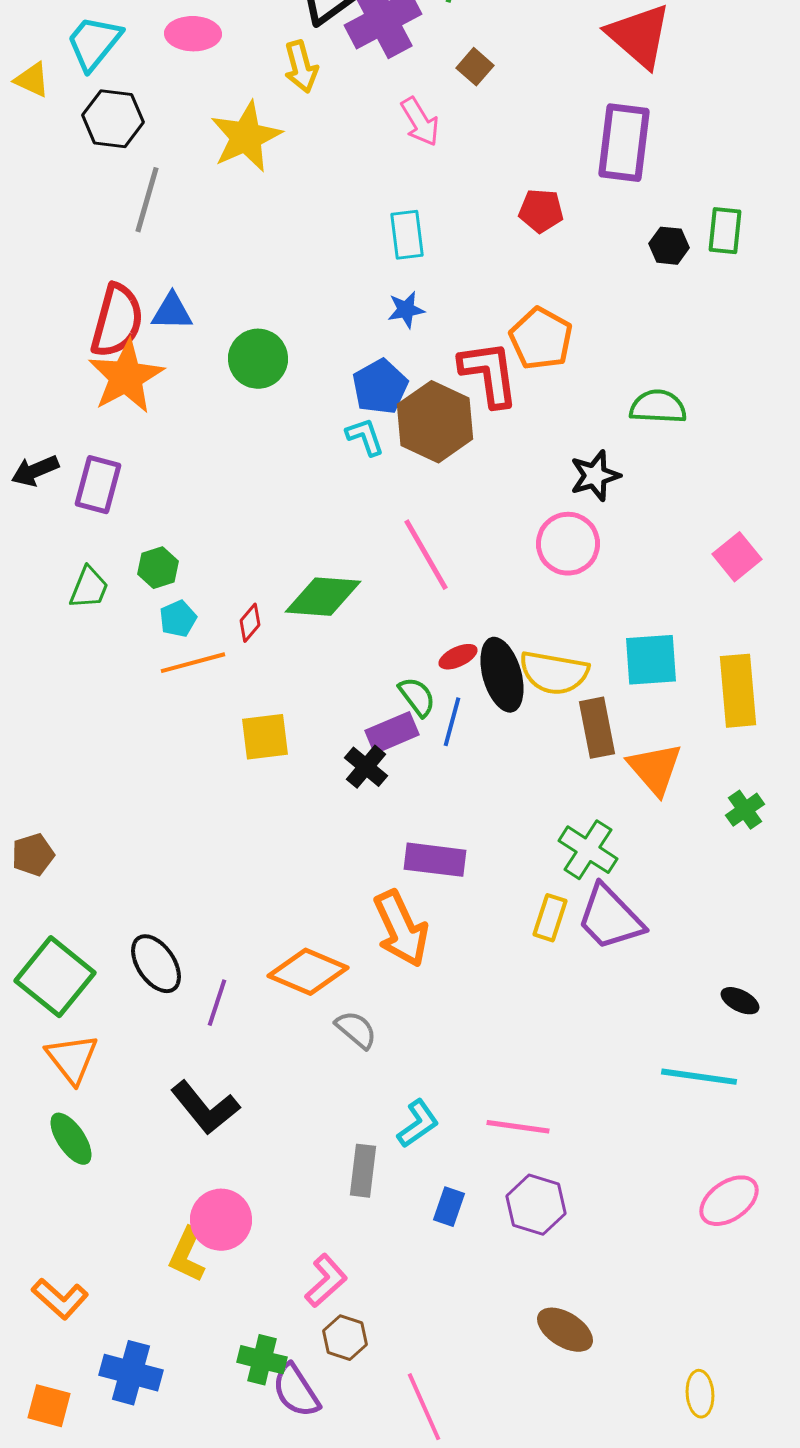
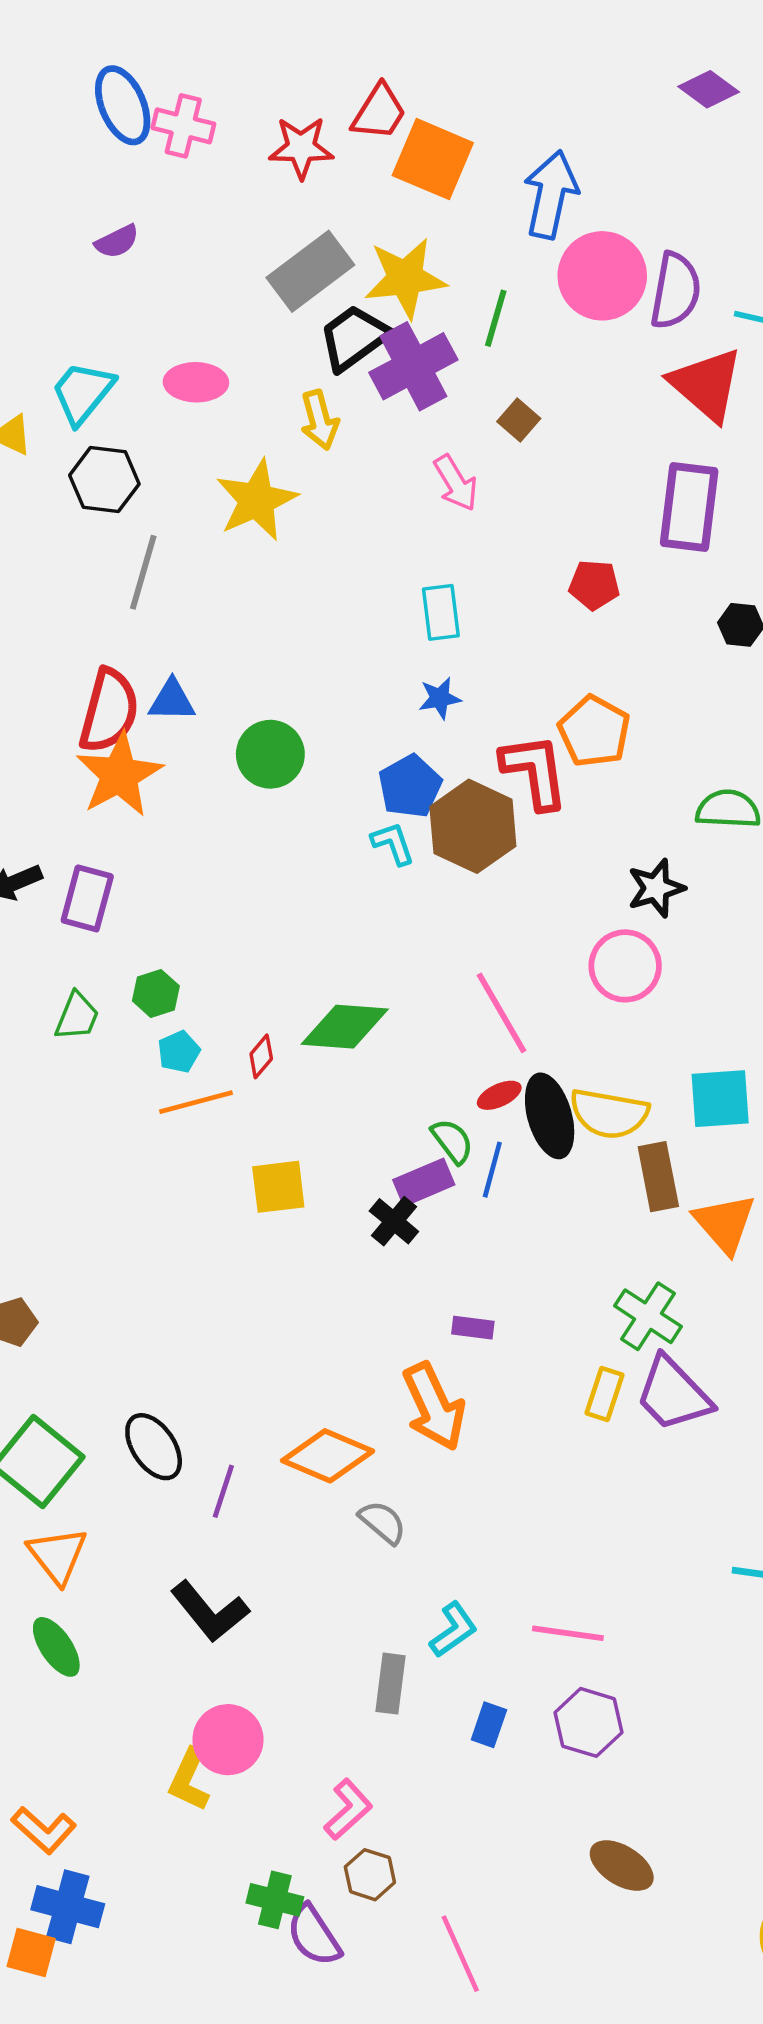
pink line: (426, 555) -> (502, 1013), moved
purple rectangle: (435, 860) -> (473, 1328), size x0.6
blue cross: (131, 1373) -> (68, 1907), moved

